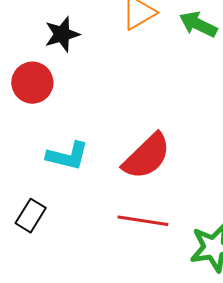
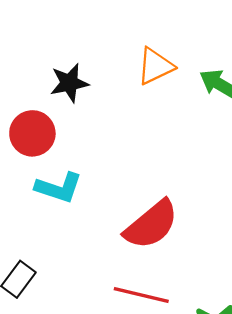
cyan L-shape: (68, 156) -> (59, 188), moved

